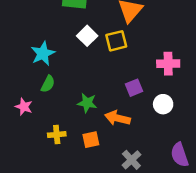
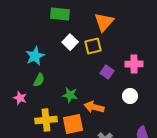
purple square: (134, 88) -> (107, 72), moved, turned -32
yellow cross: (57, 135) -> (46, 120), size x1.5
orange square: (91, 140) -> (73, 124), size x1.5

